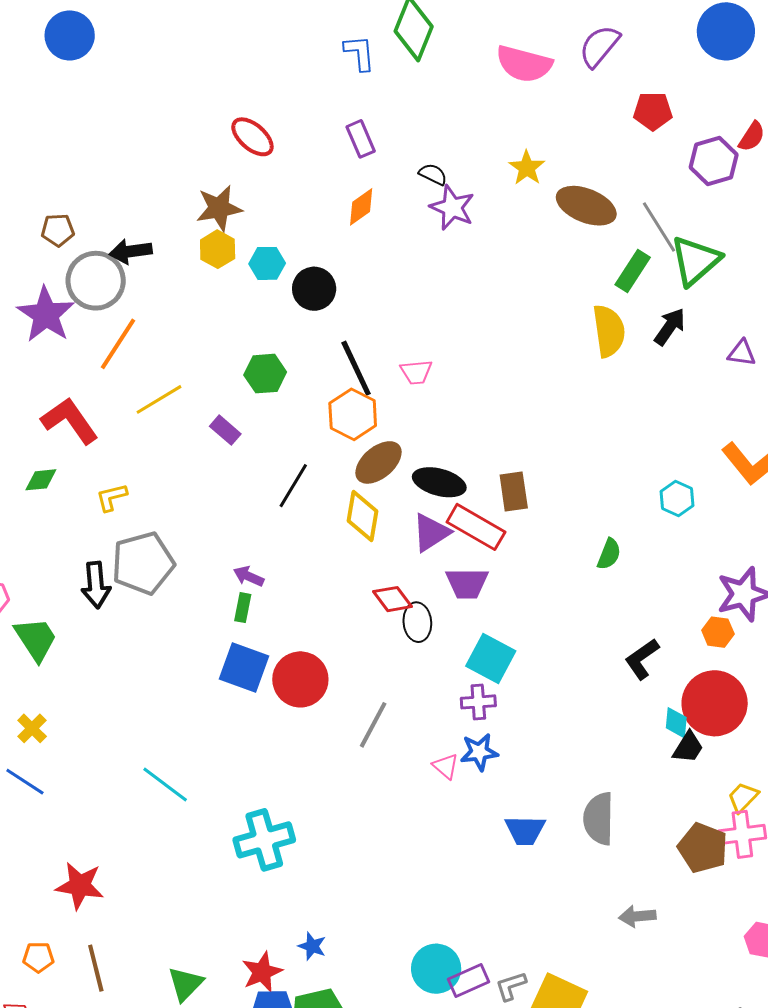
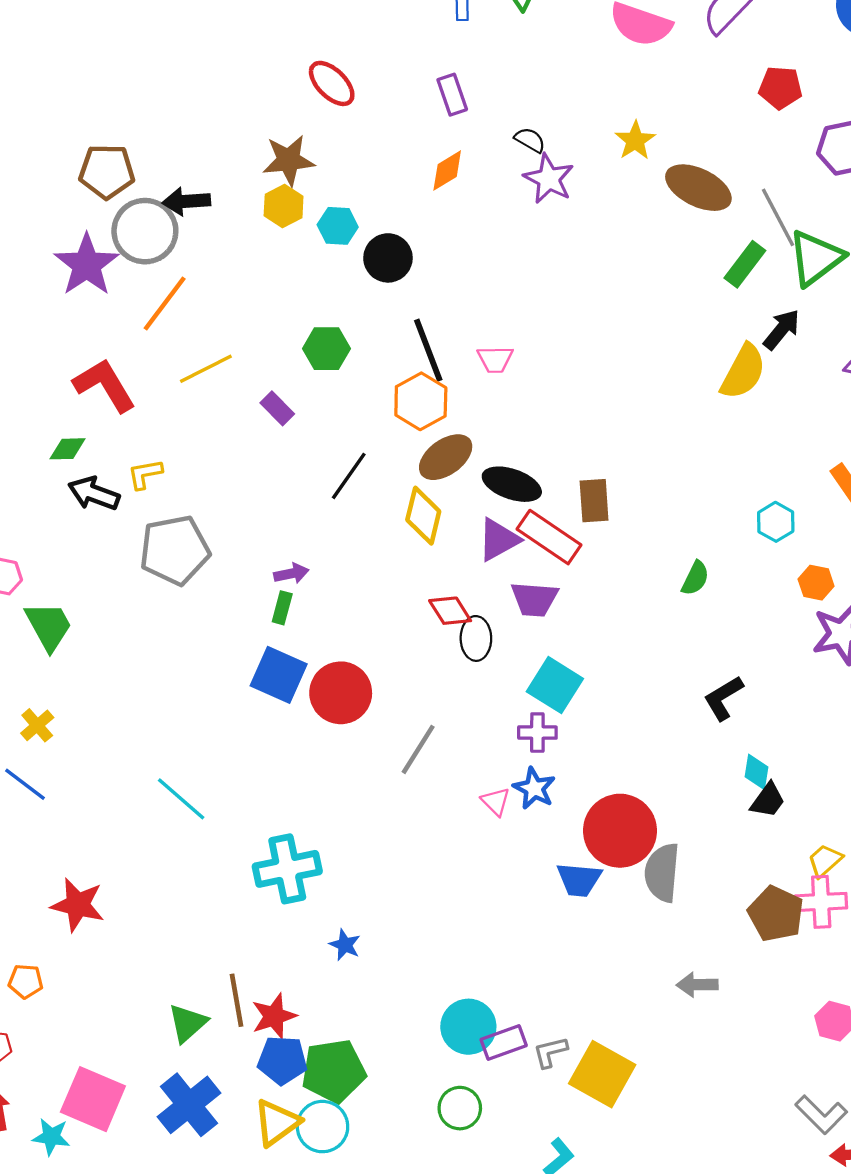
brown pentagon: (58, 230) -> (107, 172), size x1.5
yellow semicircle: (609, 331) -> (743, 372), moved, turned 32
purple arrow: (249, 576) -> (291, 573), turned 140
black arrow: (96, 585) -> (94, 493), moved, turned 111
orange hexagon: (718, 632) -> (816, 583), moved
red circle: (715, 703) -> (620, 831), moved
blue star: (479, 752) -> (534, 788), turned 30
blue star: (312, 946) -> (345, 945), moved
brown line: (96, 968) -> (236, 1000), moved

